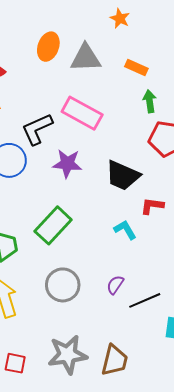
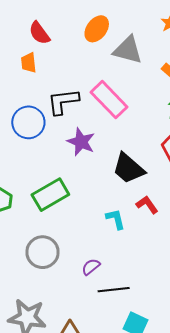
red L-shape: (152, 206) -> (147, 205), turned 30

